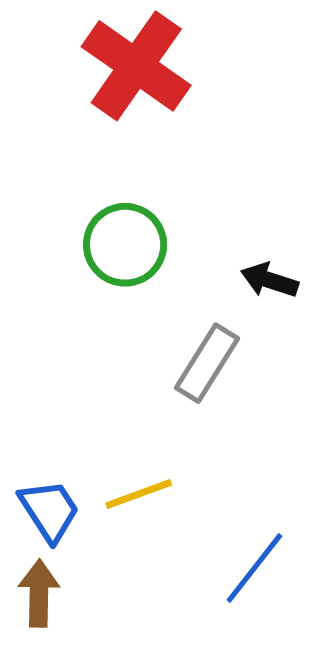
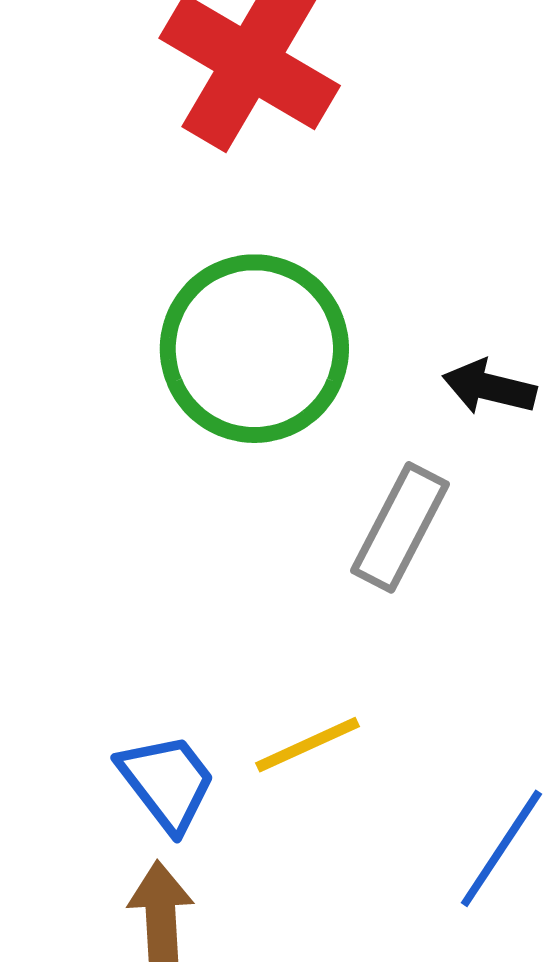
green circle: (125, 245) -> (254, 349), size x1.4

